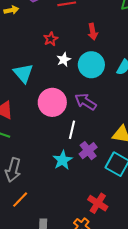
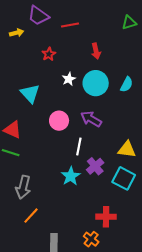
red star: (51, 39) -> (49, 54), moved
pink circle: (52, 102) -> (59, 121), size x0.7
red cross: (98, 203) -> (106, 217), turned -30

